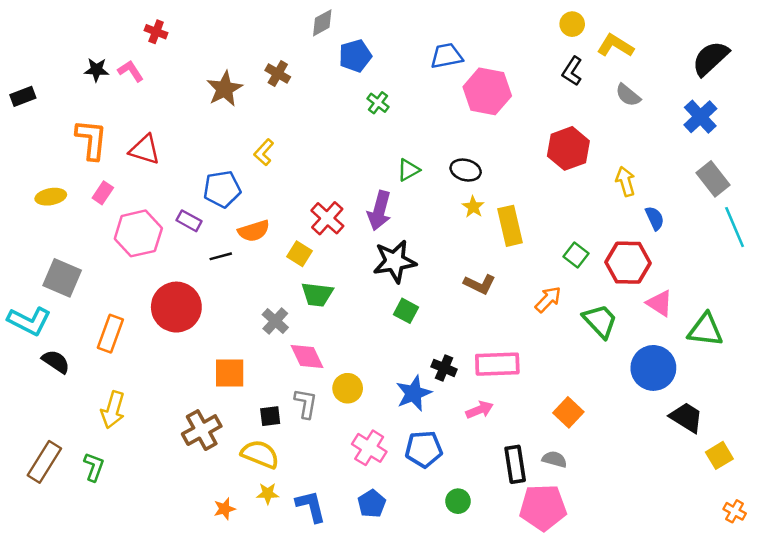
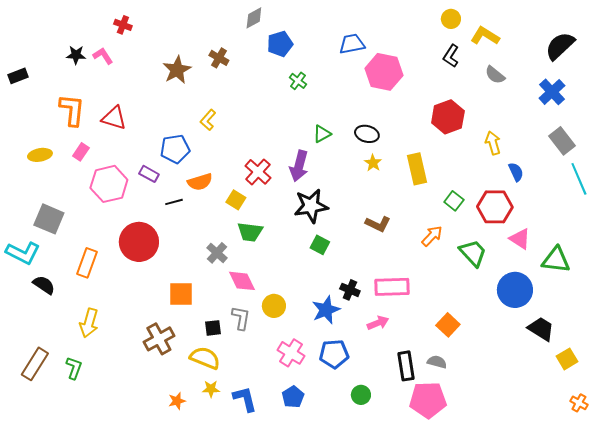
yellow rectangle: (510, 226) -> (417, 169), moved

